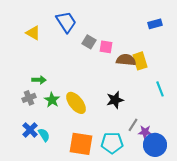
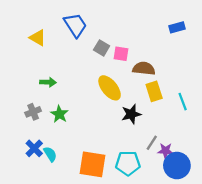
yellow rectangle: (140, 61) -> (154, 91), moved
green arrow: (39, 80) -> (48, 82), moved
yellow ellipse: (76, 103) -> (110, 88), moved

